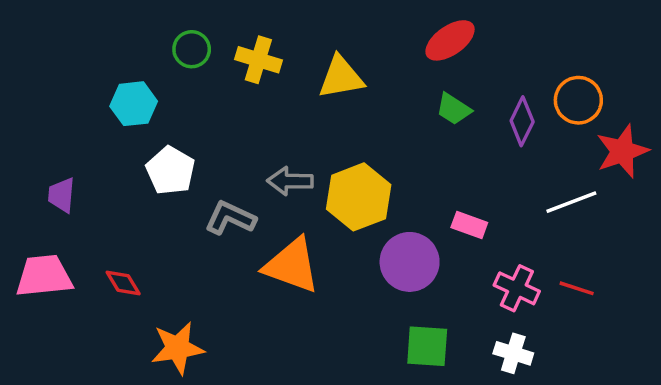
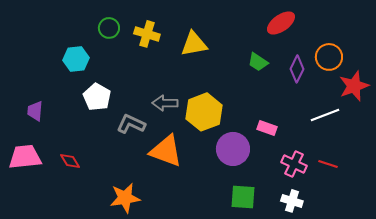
red ellipse: (450, 40) -> (281, 23), moved
orange star: (178, 348) -> (125, 198), moved

